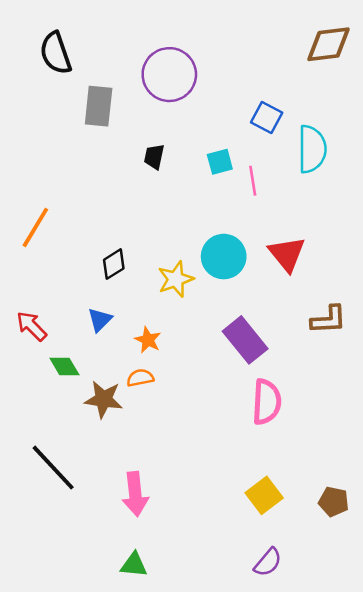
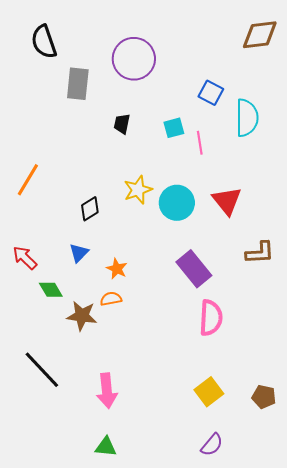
yellow star: (176, 279) -> (138, 190), moved

